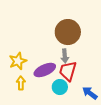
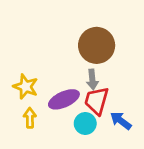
yellow star: (18, 61) -> (26, 87), turned -30
blue arrow: (90, 93) -> (121, 121), moved

